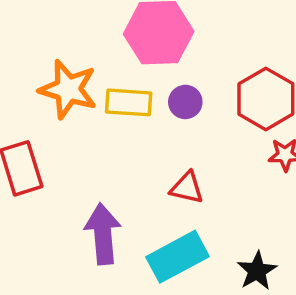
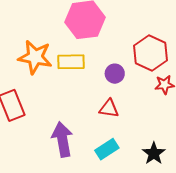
purple circle: (185, 102) -> (115, 74), moved
cyan rectangle: (178, 257) -> (107, 149), size x0.7

